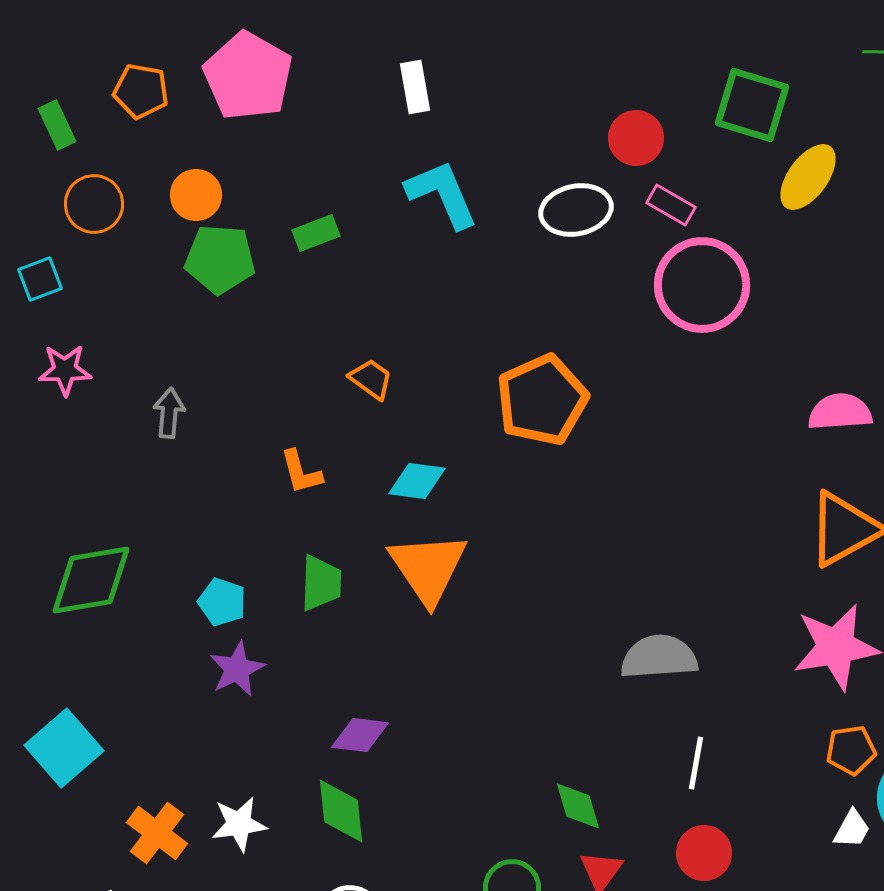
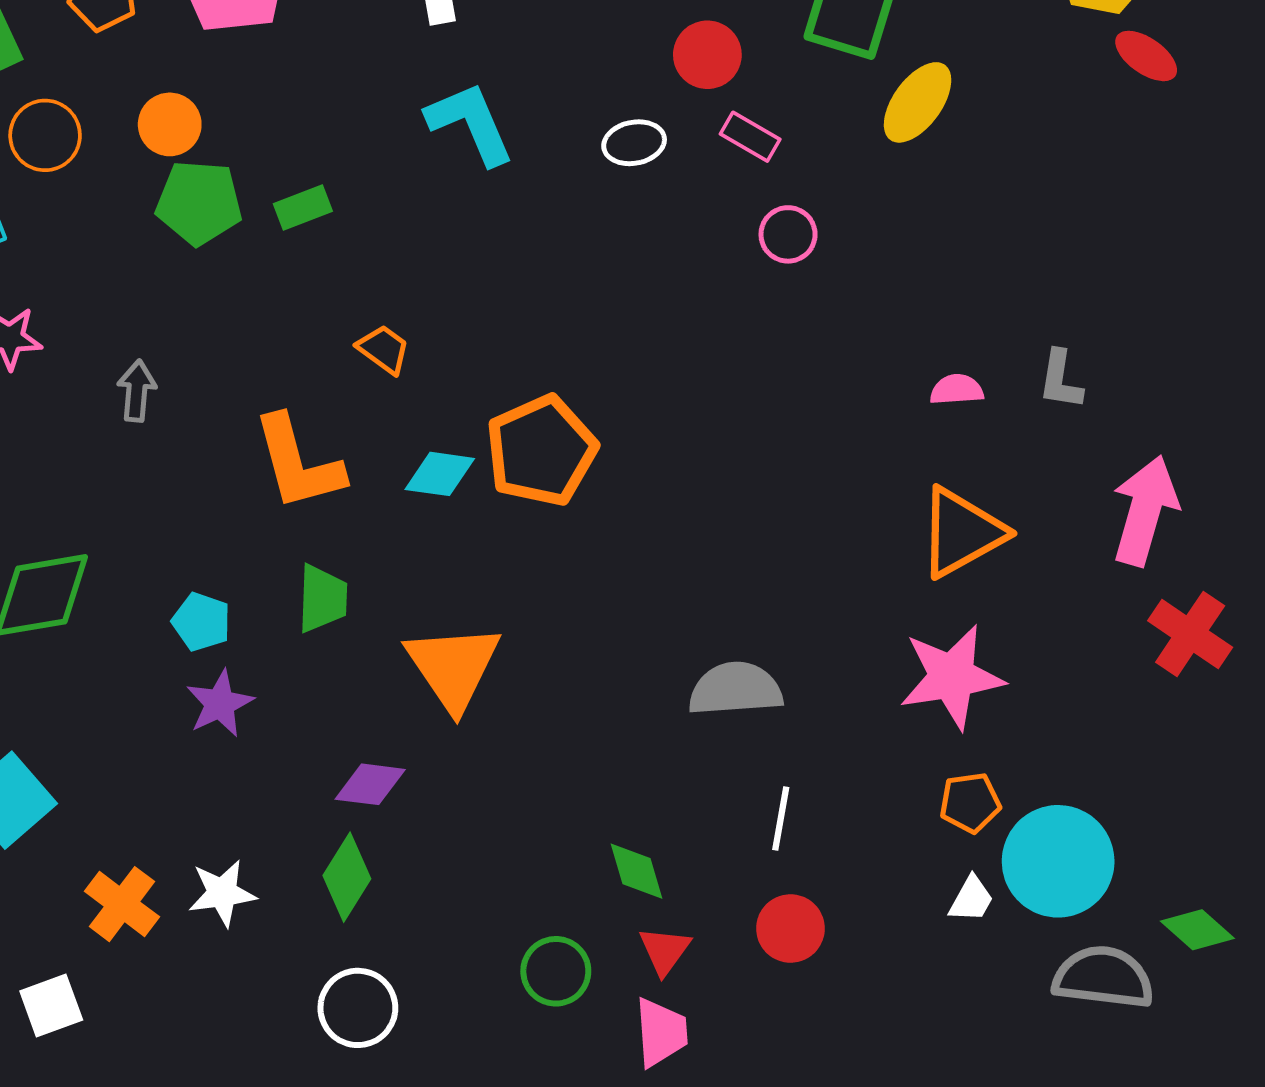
white ellipse: (576, 210) -> (634, 143), size x0.7
green rectangle: (316, 233) -> (303, 208), moved
pink circle: (702, 285) -> (788, 234), size x0.5
orange pentagon: (542, 400) -> (541, 451), moved
pink semicircle: (840, 412) -> (957, 390), size x0.7
orange L-shape: (301, 472) -> (298, 463), size x1.8
orange triangle: (428, 568) -> (453, 667), moved
green diamond: (341, 811) -> (347, 877), turned 38

